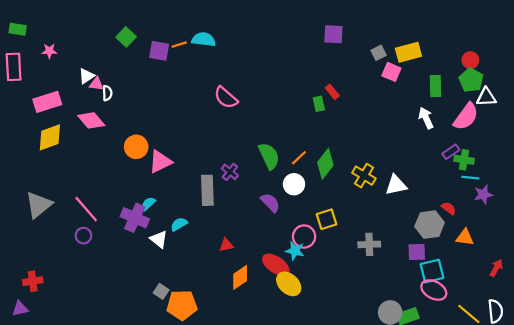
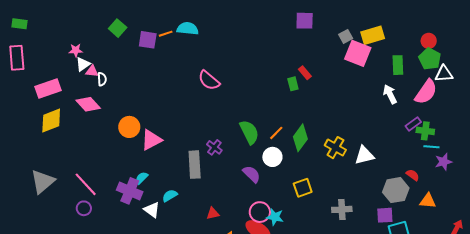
pink star: (49, 51) -> (76, 50), moved
pink square: (391, 72) -> (358, 53), size x1.5
pink circle: (304, 237) -> (260, 212), moved

